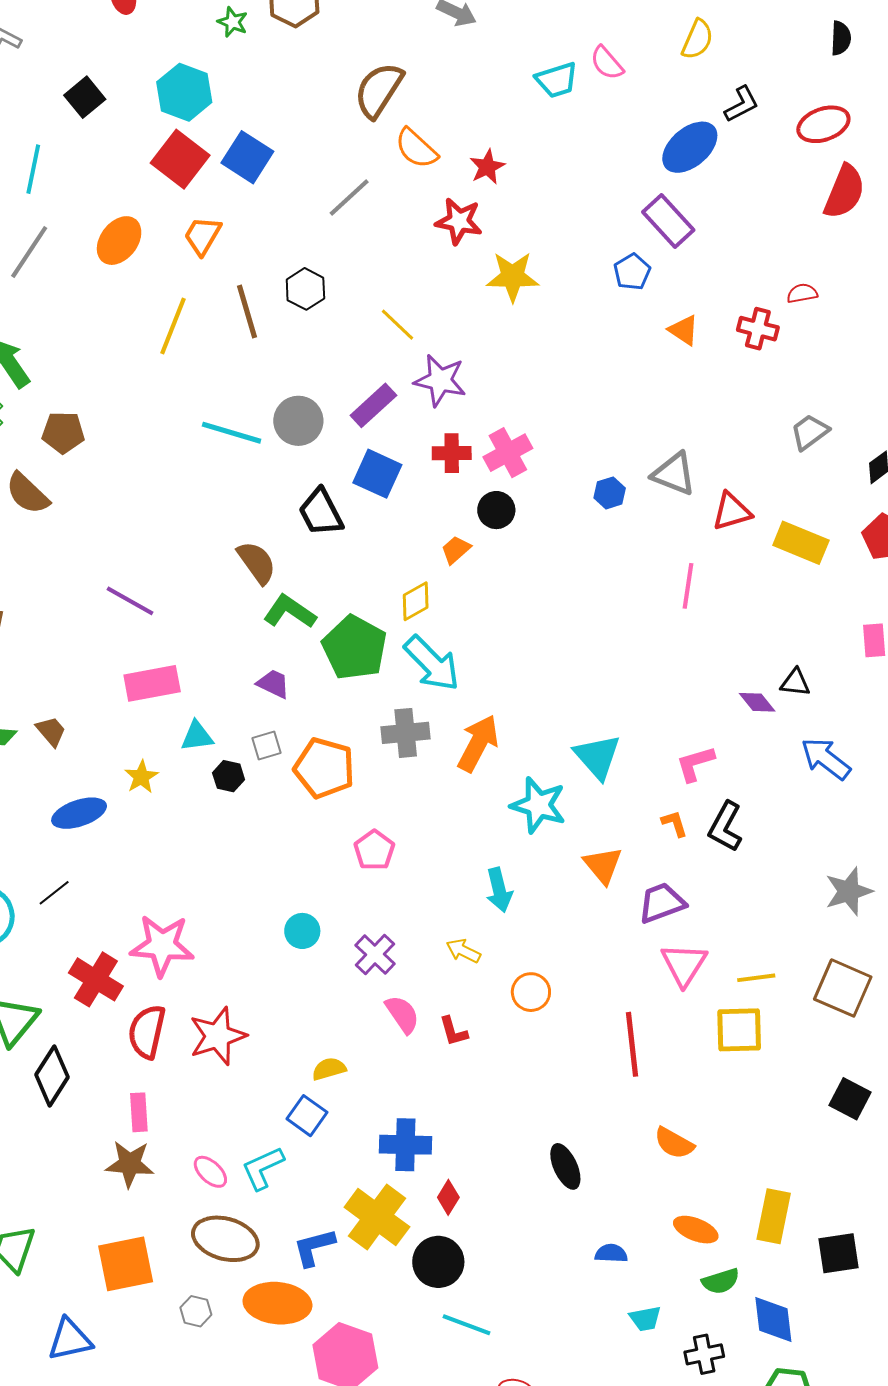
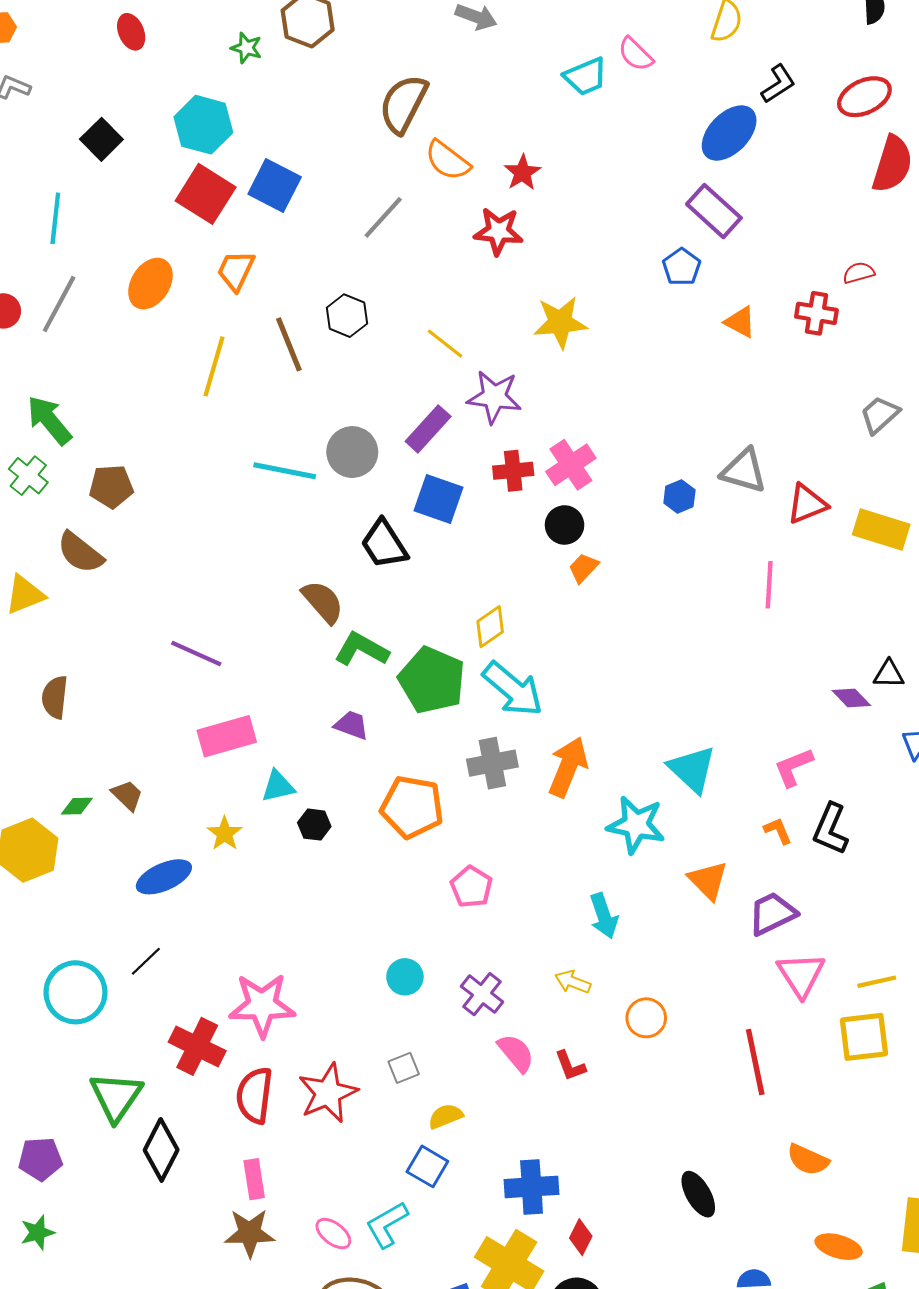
yellow star: (513, 277) -> (560, 322), moved
orange trapezoid: (456, 550) -> (583, 568), moved
gray square: (267, 745) -> (404, 1068), moved

